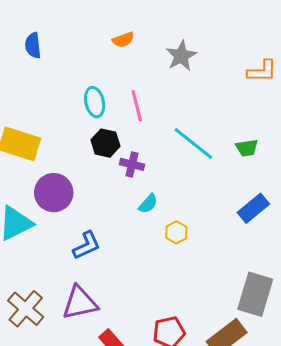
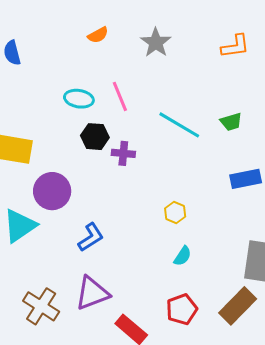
cyan ellipse: (95, 102) -> (79, 99), turned -60
cyan semicircle: (148, 204) -> (183, 256), moved
blue rectangle: (253, 208) -> (246, 179), turned 36

